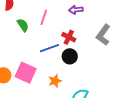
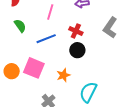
green semicircle: (23, 25) -> (20, 26), moved
blue line: (49, 48) -> (46, 39), moved

